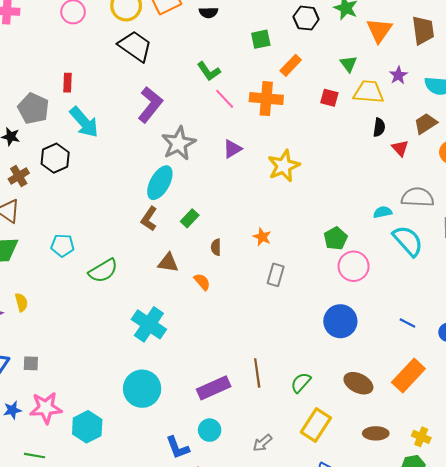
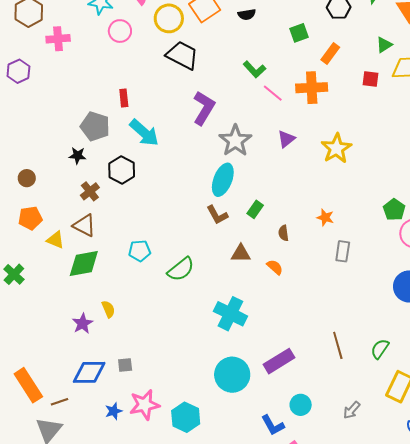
green triangle: (349, 64) -> (384, 45), turned 42
brown L-shape: (149, 219) -> (217, 215), turned -55
purple rectangle: (214, 388) -> (279, 361), moved

